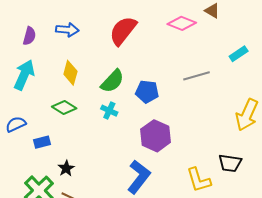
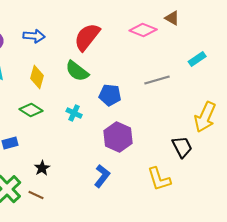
green semicircle: (112, 81) -> (77, 71), moved, turned 85
black trapezoid: (230, 163) -> (182, 147), moved, turned -125
black star: (66, 168) -> (42, 168), moved
blue L-shape: (139, 177) -> (102, 176), size x0.7

